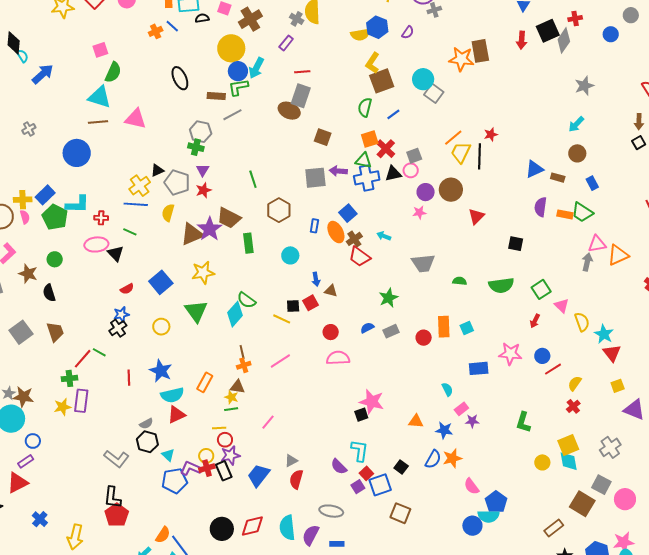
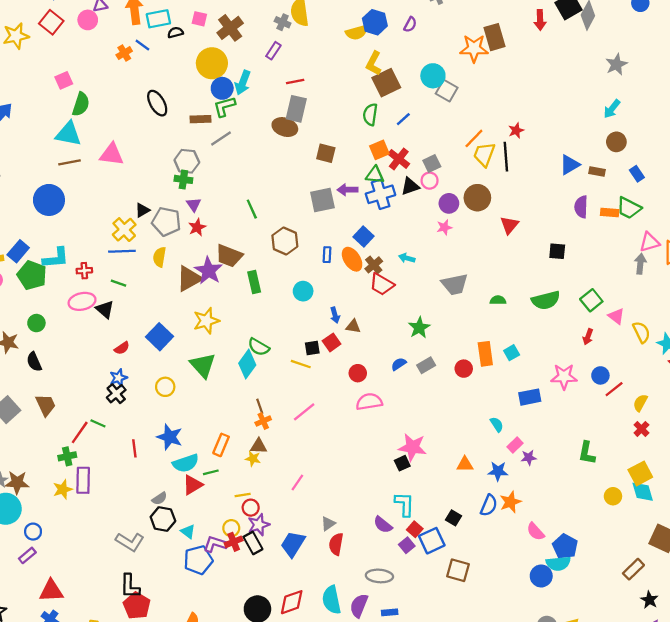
green line: (231, 409) -> (211, 472), moved
red triangle: (17, 483) -> (51, 591), moved, turned 30

